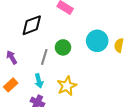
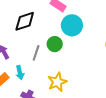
cyan circle: (97, 41) -> (72, 25), moved
cyan arrow: (39, 81) -> (20, 73), moved

